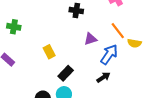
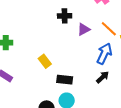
purple triangle: (90, 39) -> (84, 29), moved
black rectangle: (66, 73) -> (65, 80), turned 63

